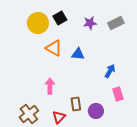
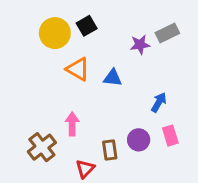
purple star: (90, 23) -> (140, 45), moved
purple circle: (96, 111) -> (139, 140), moved
brown cross: (29, 114) -> (42, 147), moved

